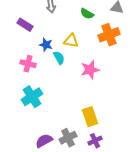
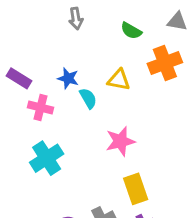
purple rectangle: (25, 25) -> (19, 78), moved
yellow triangle: (71, 41) -> (119, 80), moved
pink star: (90, 70) -> (120, 141), moved

